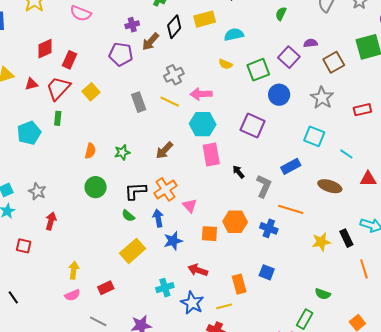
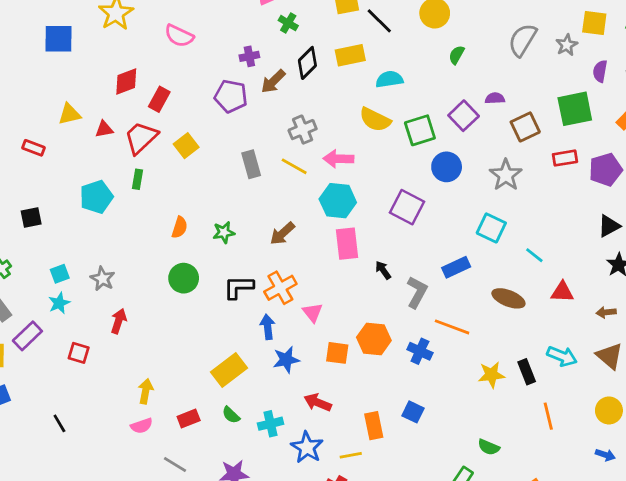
yellow semicircle: (225, 64) -> (375, 120), size x1.6
red rectangle: (362, 110) -> (565, 158), moved
green semicircle: (128, 216) -> (231, 415), moved

